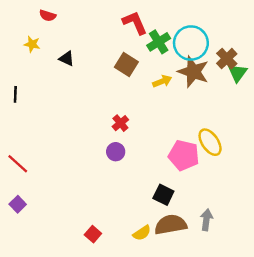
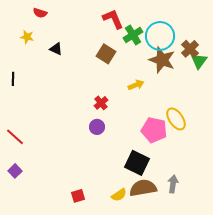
yellow arrow: (162, 81) -> (136, 85), moved
black square: (163, 195) -> (137, 163), size x1.4
red square: (93, 234) -> (78, 196), turned 32

